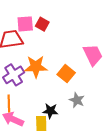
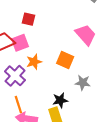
pink square: (25, 24) -> (20, 43), moved
orange star: (36, 67) -> (34, 62), size x0.7

